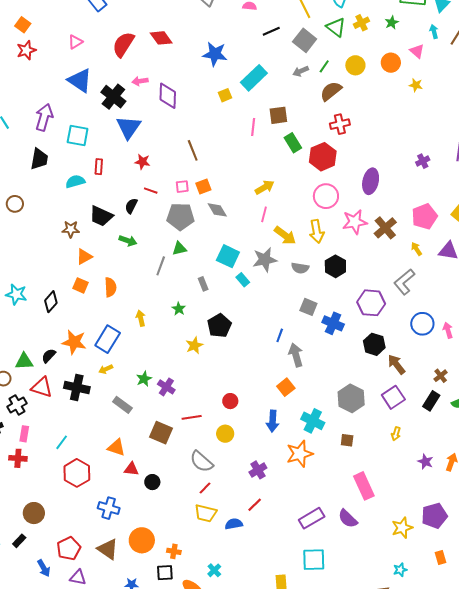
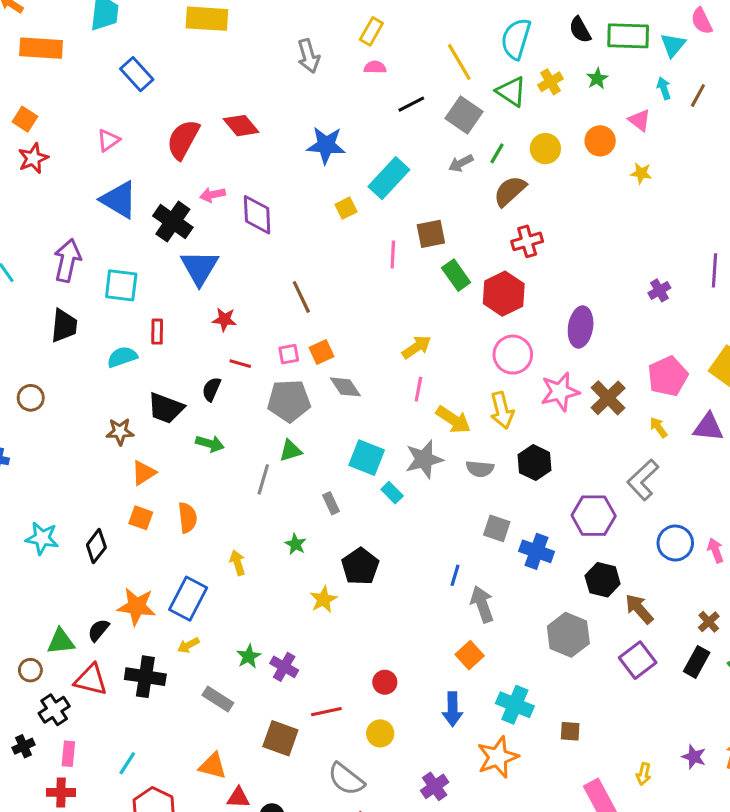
gray hexagon: (351, 398) -> (568, 635), moved
yellow arrow: (396, 434) -> (644, 774), moved

